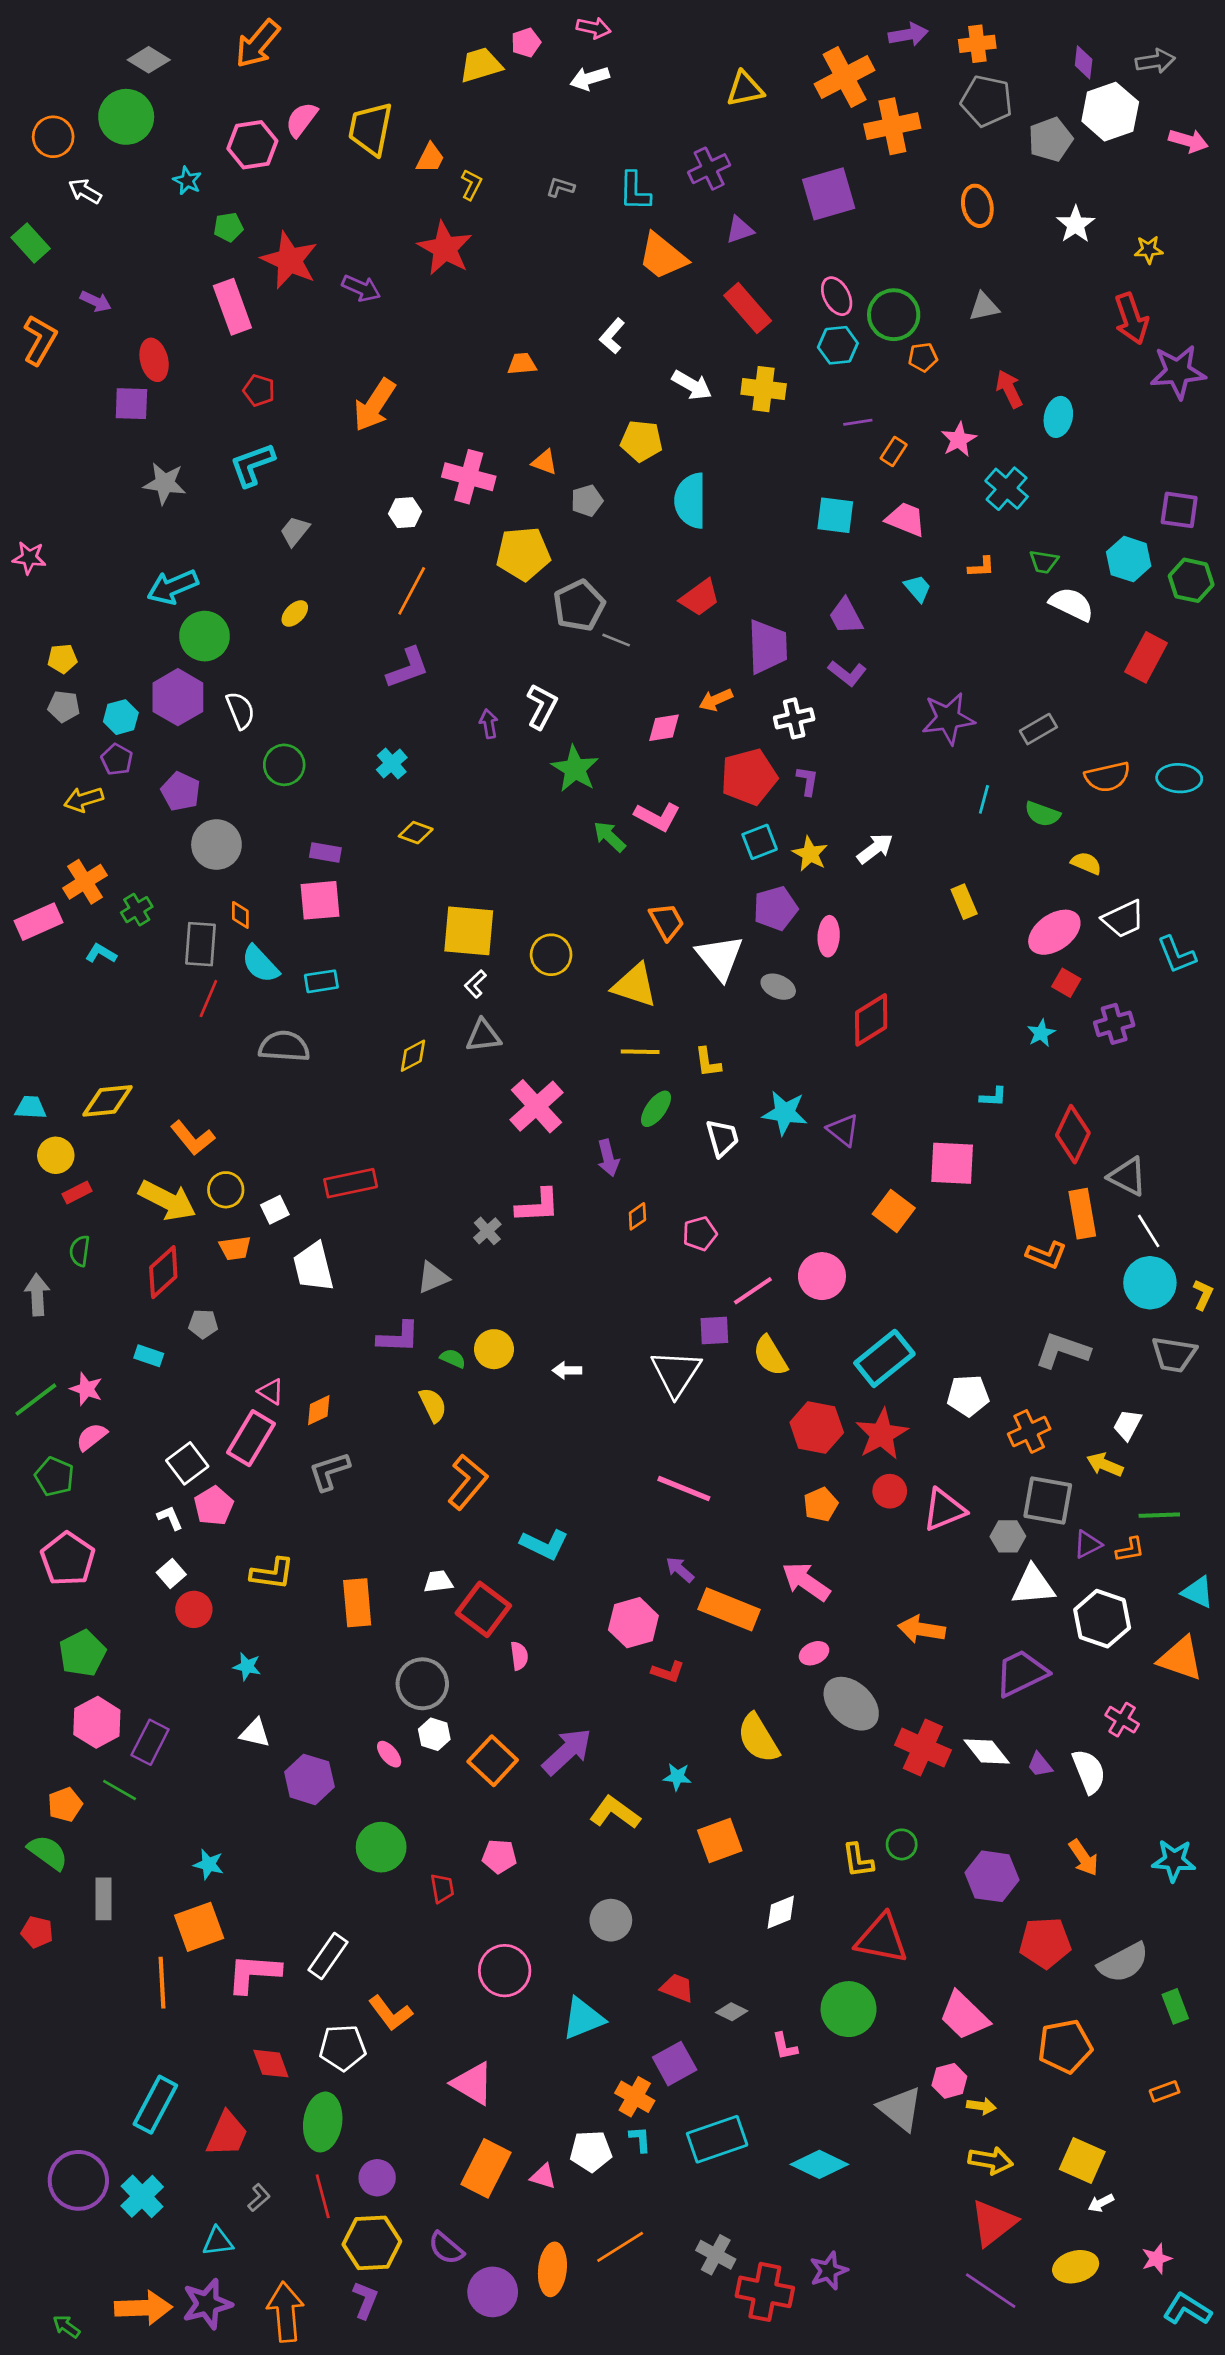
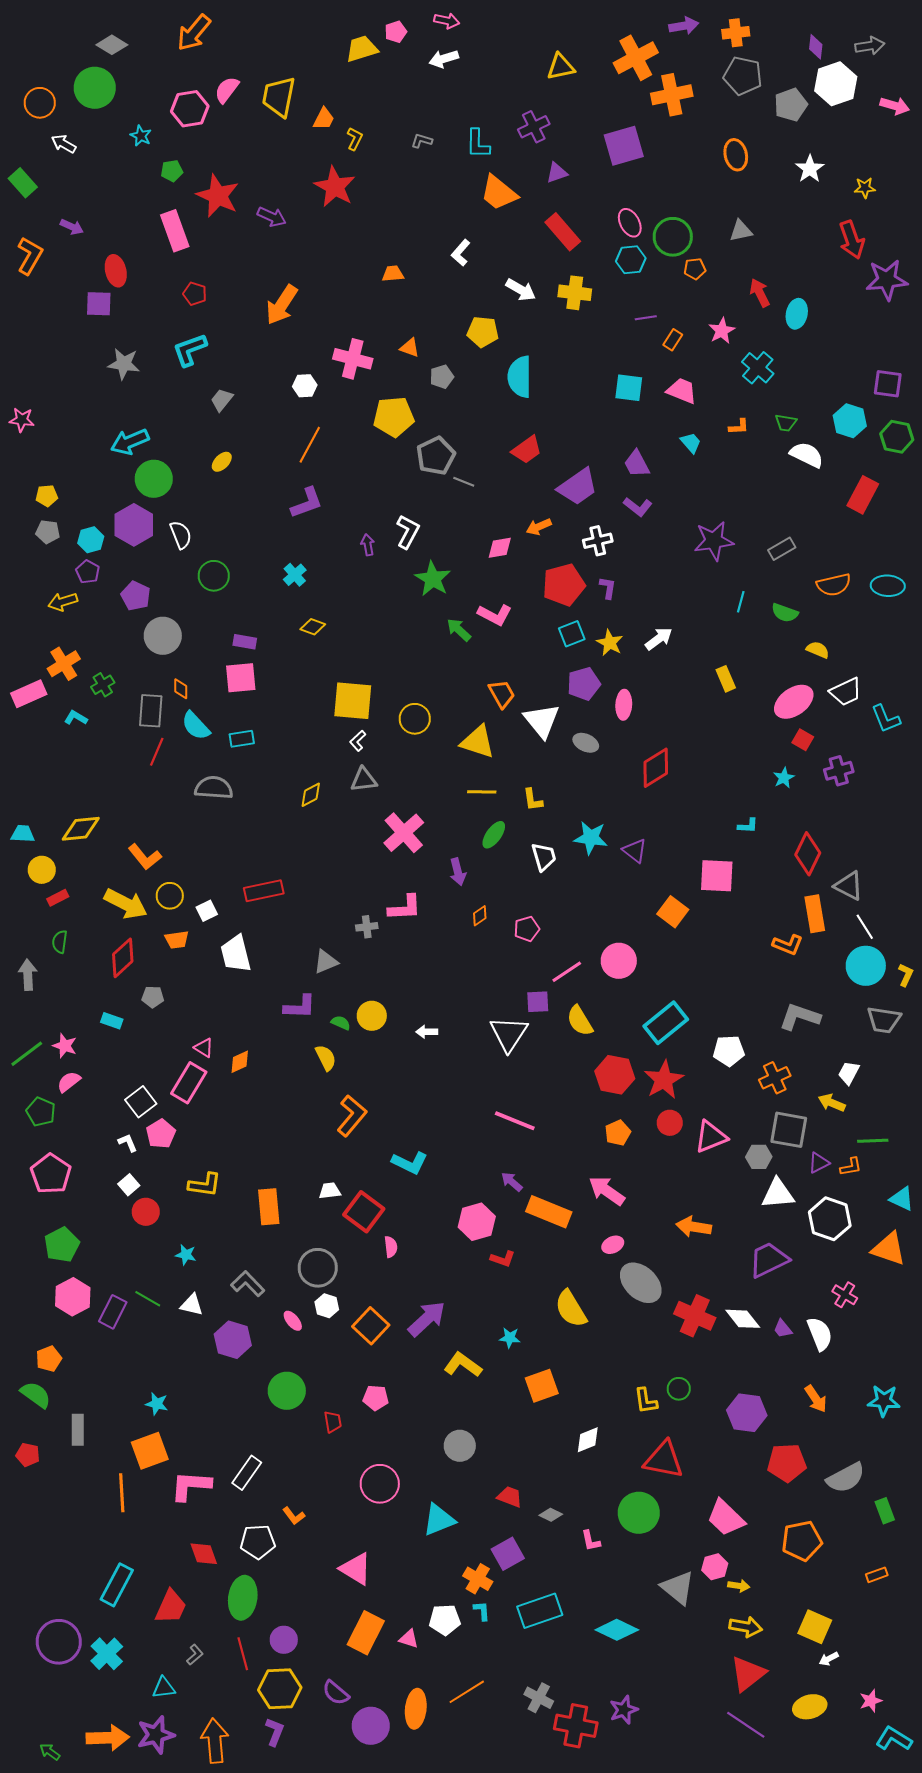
purple trapezoid: (768, 647) -> (578, 487), turned 57
gray cross: (487, 1231) -> (367, 927), turned 35
gray L-shape: (329, 1471) -> (248, 1284), moved, turned 64
green line: (120, 1790) -> (148, 1299), moved
orange L-shape: (390, 2013) -> (294, 1516), size x0.7

